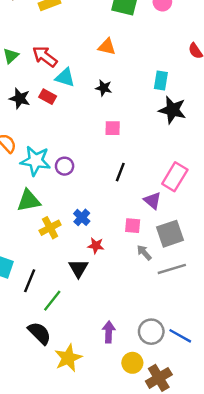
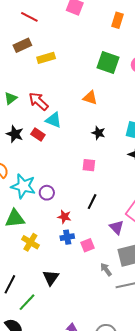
black star: (104, 88) -> (98, 133), moved
blue cross: (82, 217) -> (67, 237), moved, turned 32
pink square: (133, 226) -> (87, 245), moved, turned -32
yellow cross: (50, 228) -> (30, 242), turned -36
red star: (96, 246) -> (64, 217), moved

